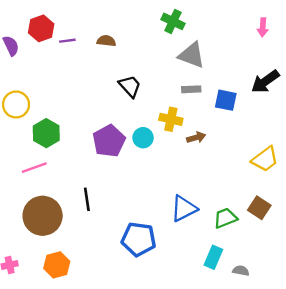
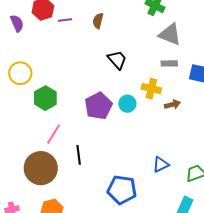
brown semicircle: (106, 41) -> (98, 21), turned -84
pink line: (34, 168) -> (54, 134), moved, turned -40
blue triangle: (184, 209) -> (161, 165), size x0.7

